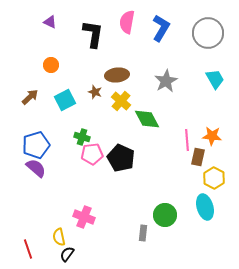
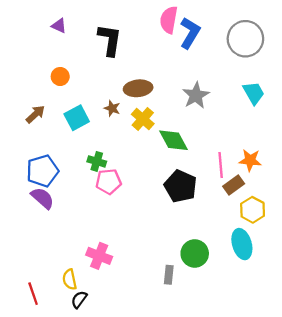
pink semicircle: (127, 22) -> (169, 20), moved
brown rectangle: (198, 157) -> (234, 185), turned 42
black pentagon: (121, 158) -> (181, 186), moved

